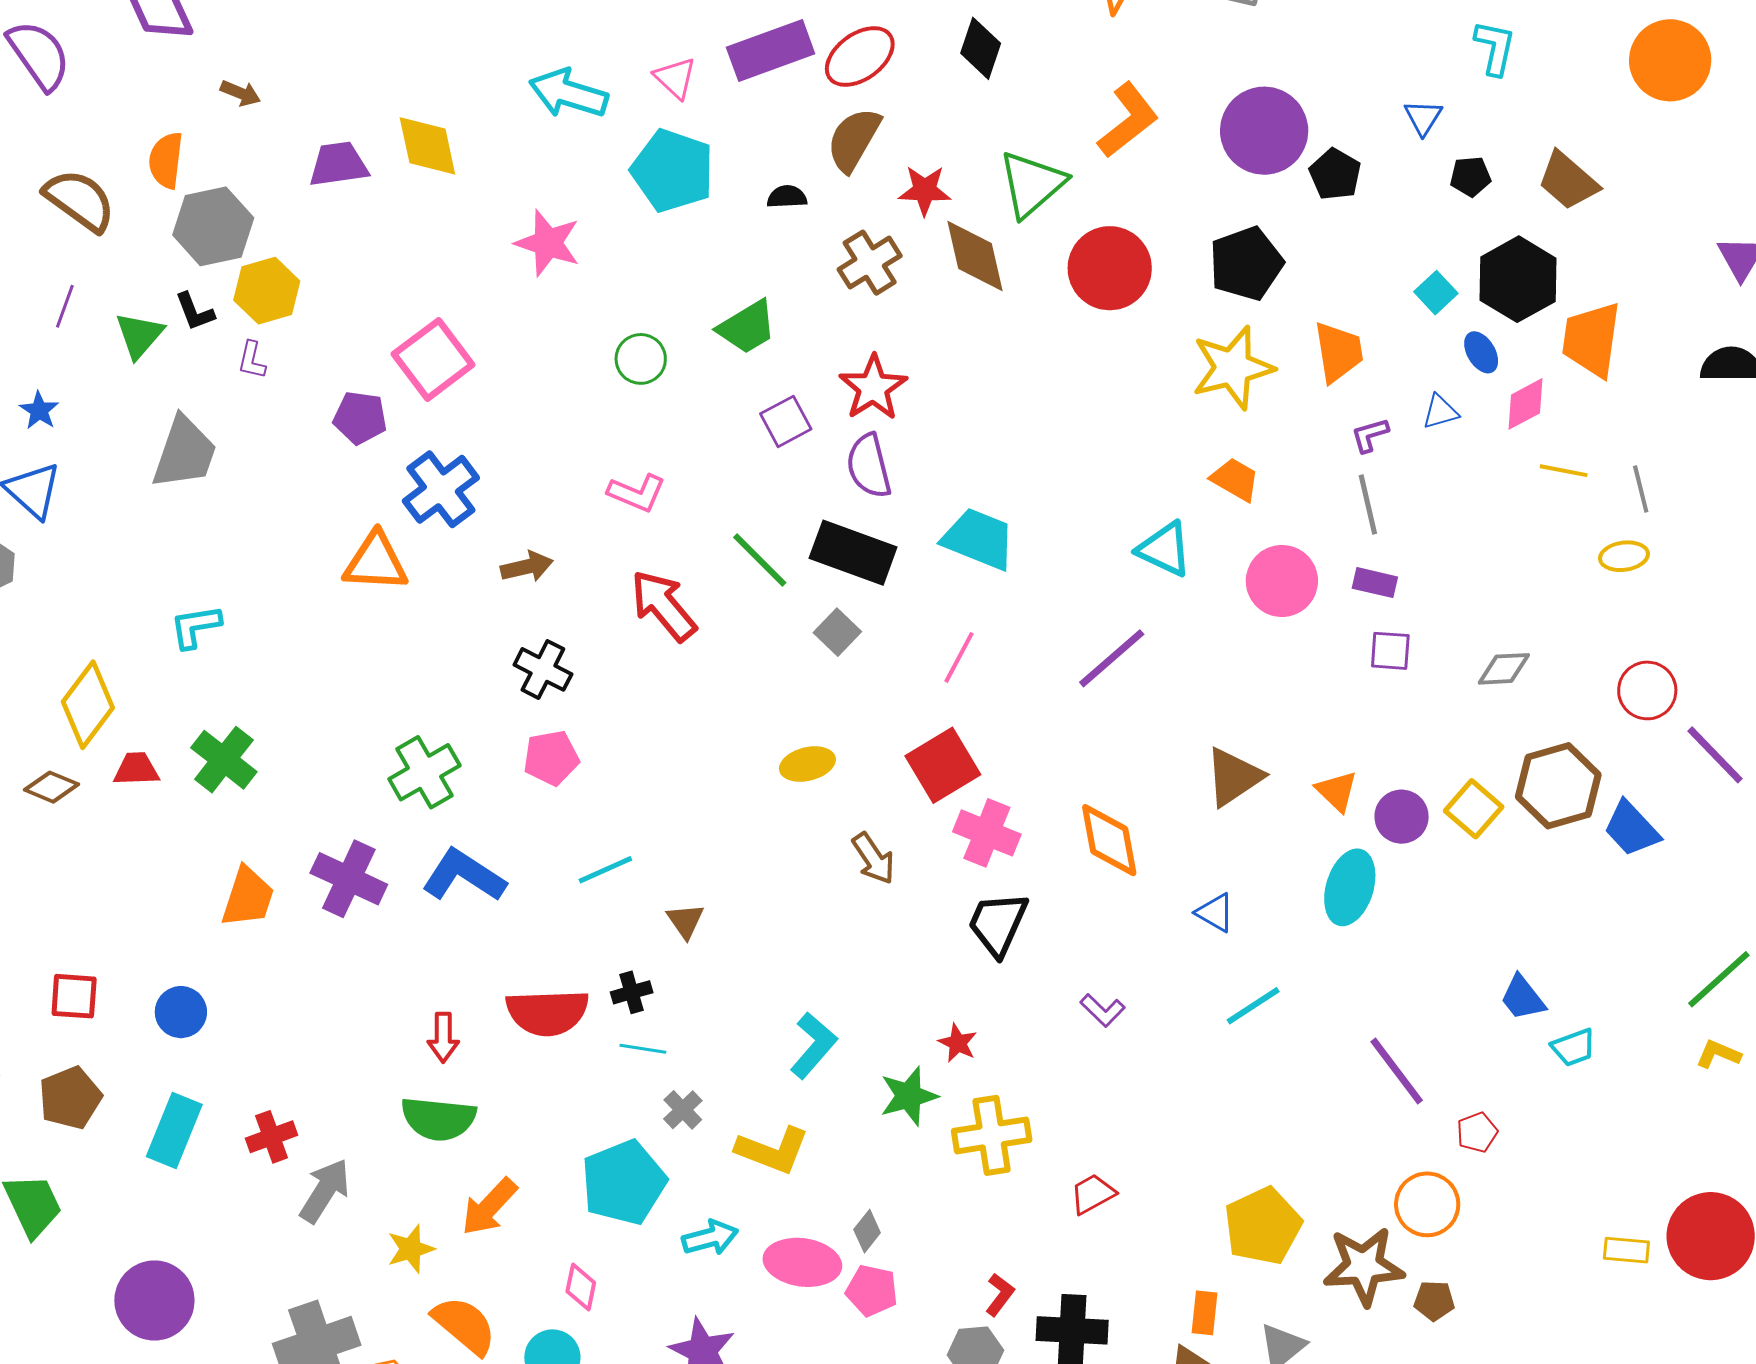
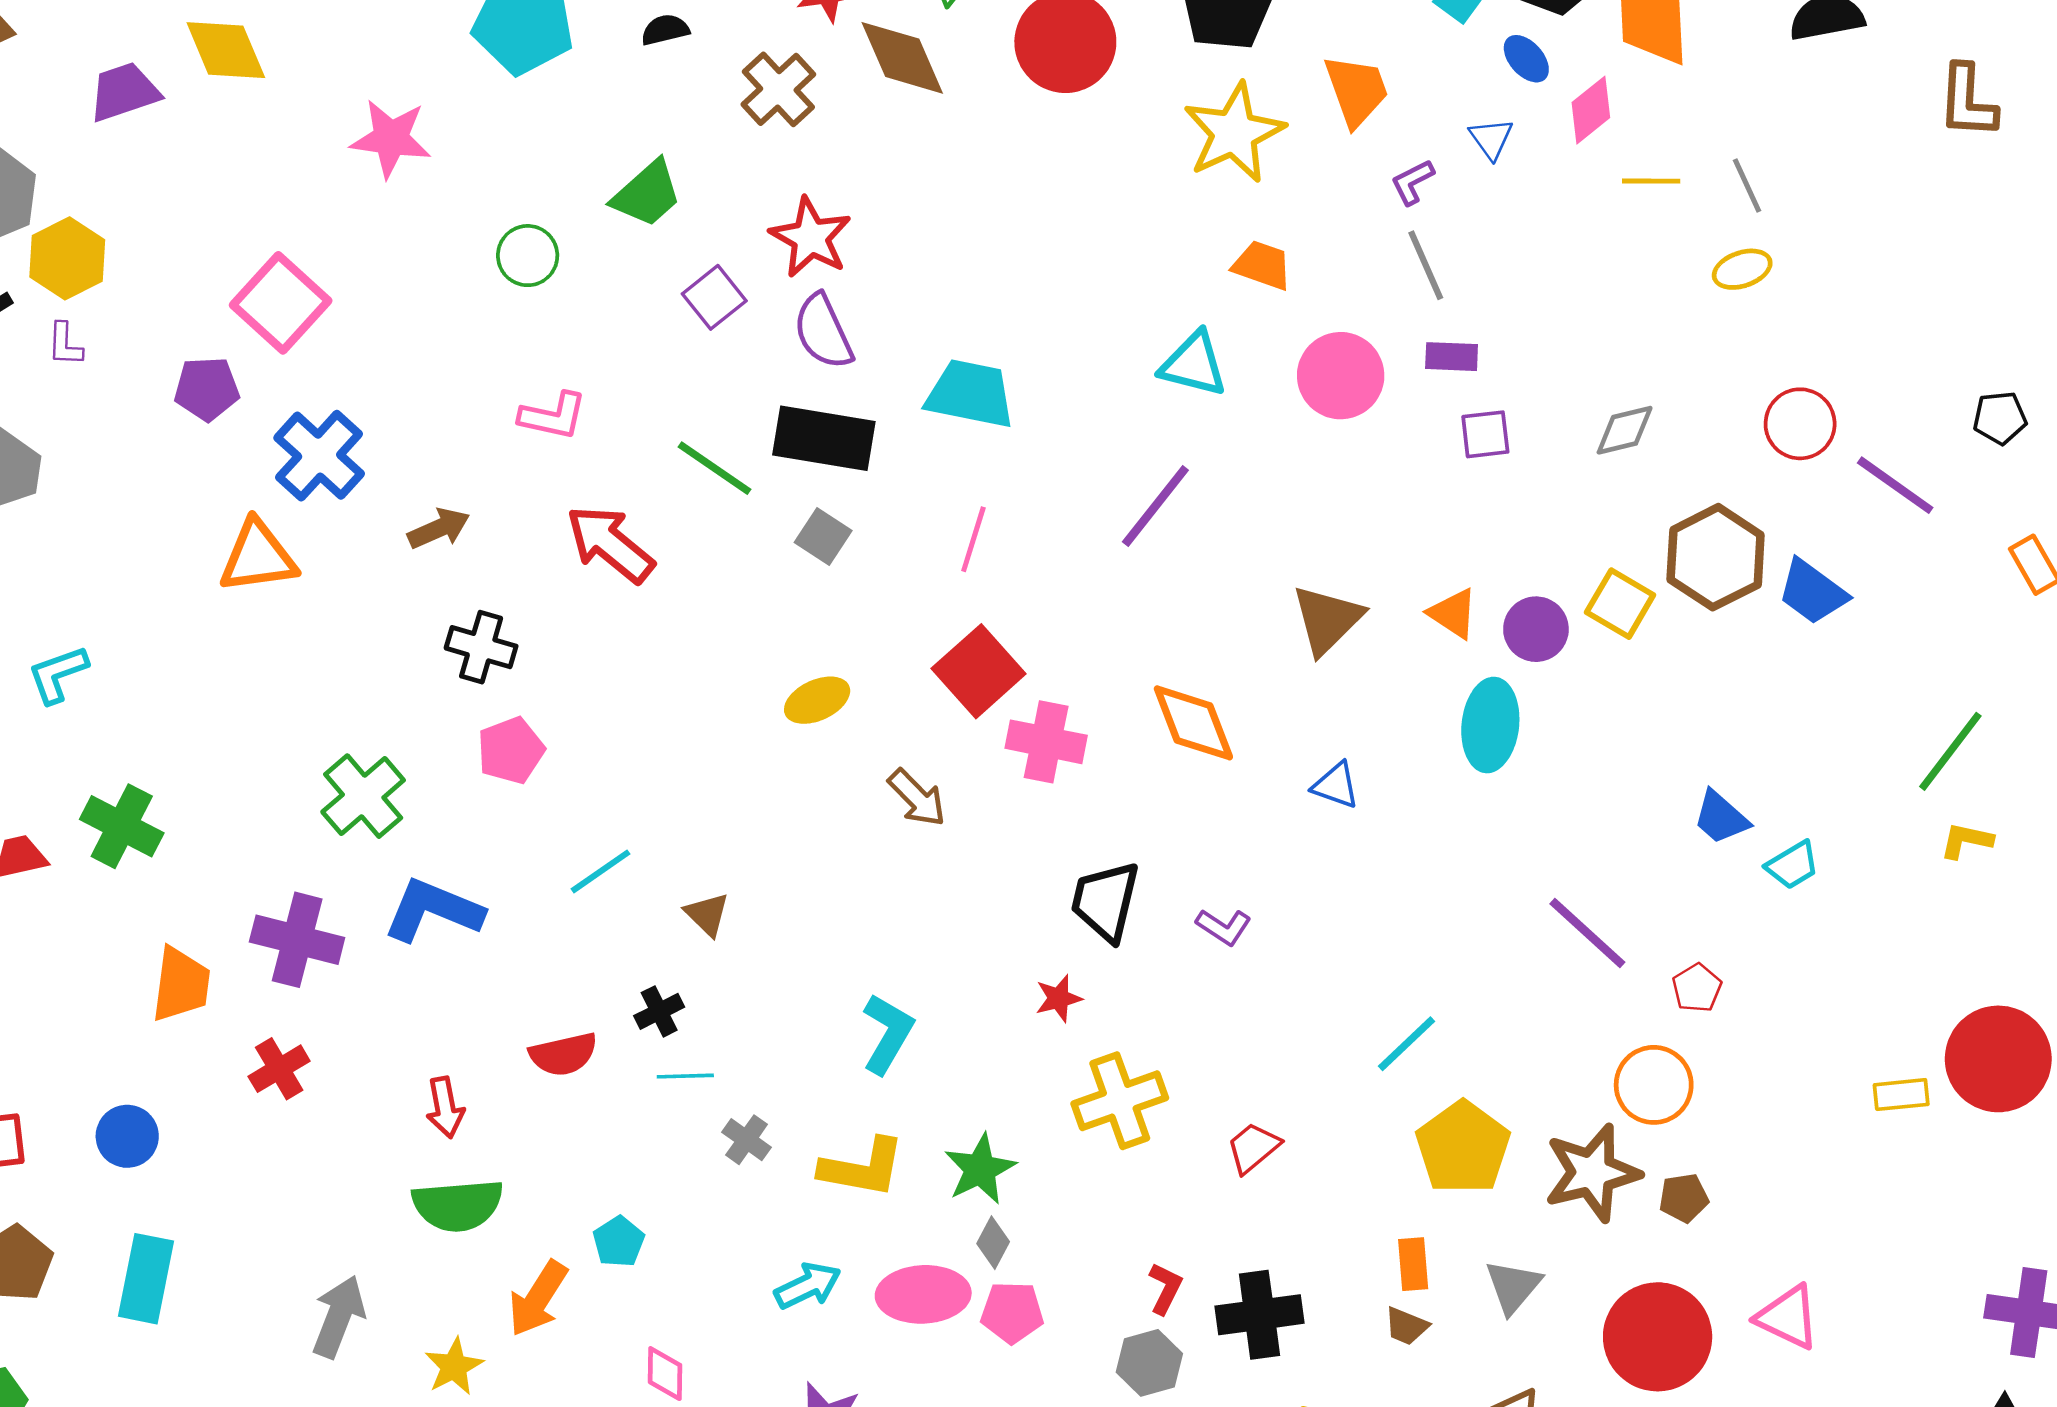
blue triangle: (1440, 412) -> (1491, 139), turned -39
black trapezoid: (998, 924) -> (1105, 901), moved
cyan line: (1253, 1006) -> (1406, 1044), moved
red semicircle: (547, 1012) -> (563, 1054), size x0.7
red star: (958, 1043) -> (1059, 998), turned -30
green star: (909, 1096) -> (980, 1169), moved
red cross: (272, 1137) -> (279, 1069), moved
cyan pentagon: (624, 1182) -> (619, 1242), moved, size x0.5

